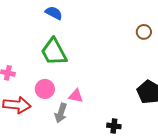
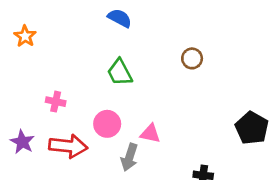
brown circle: (144, 32) -> (192, 58), moved
green trapezoid: (54, 52) -> (120, 72), size x0.7

